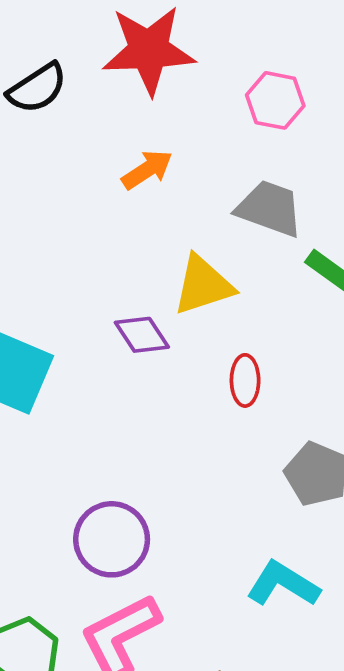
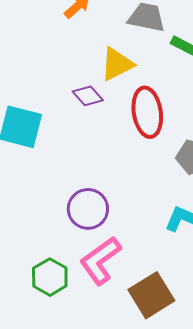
red ellipse: (245, 380) -> (147, 112), size x1.8

